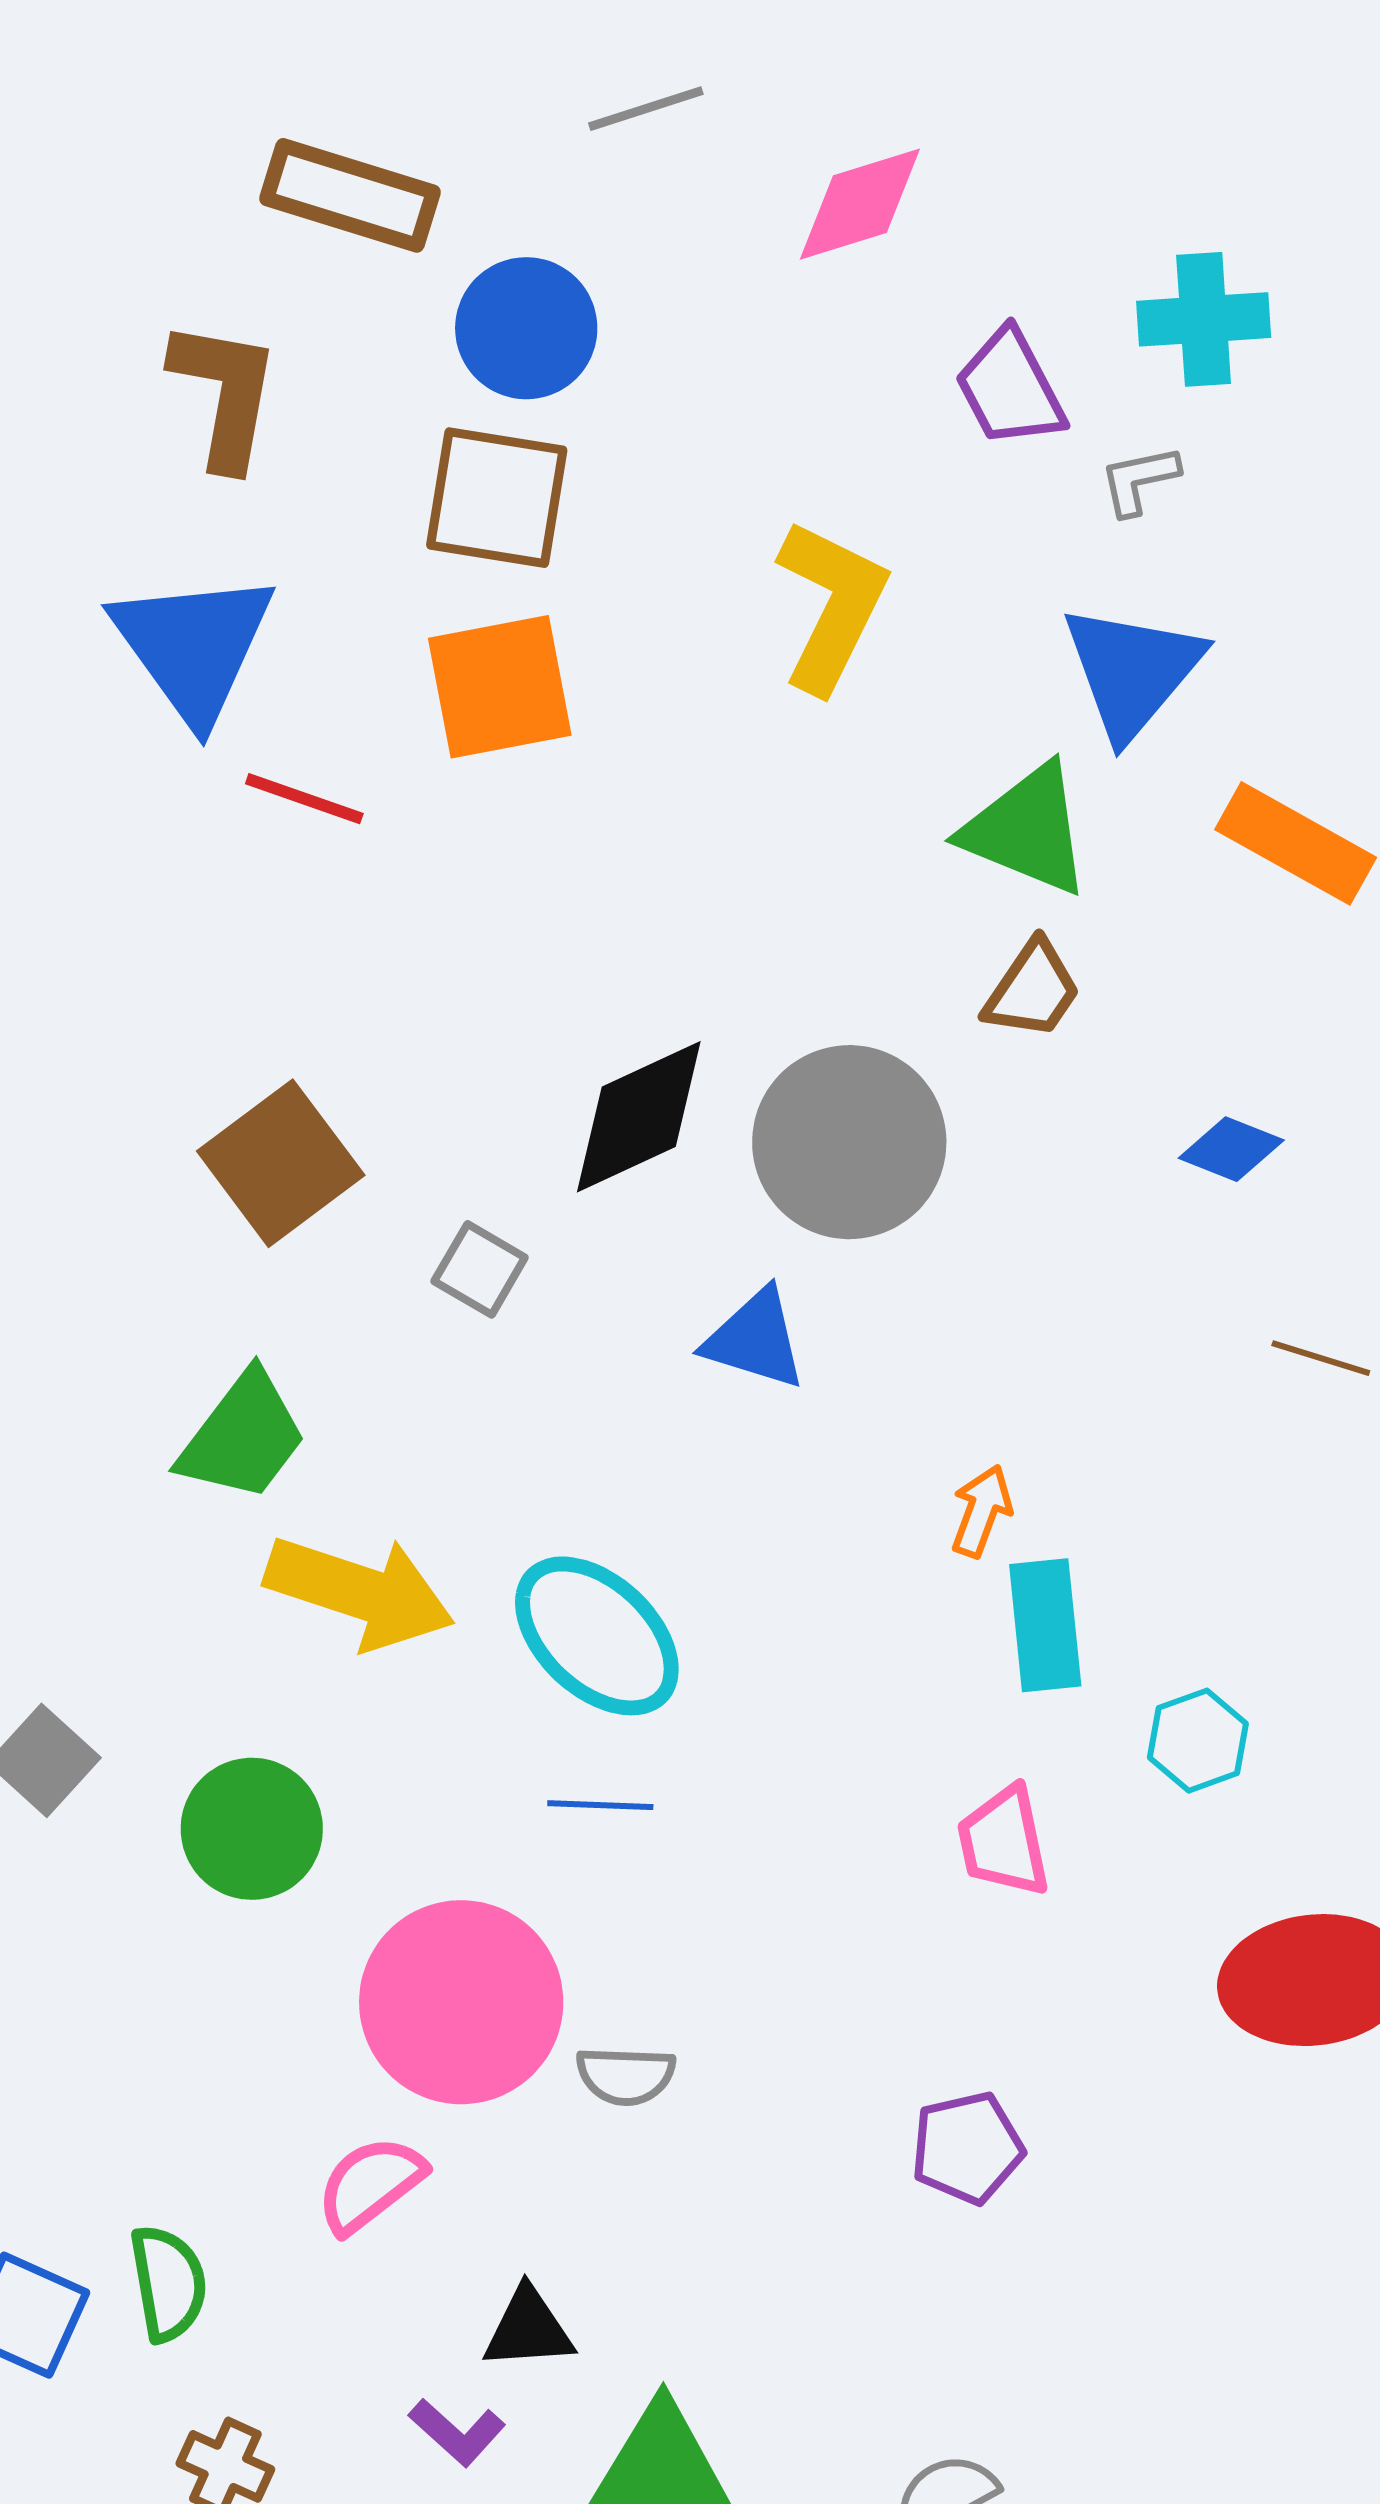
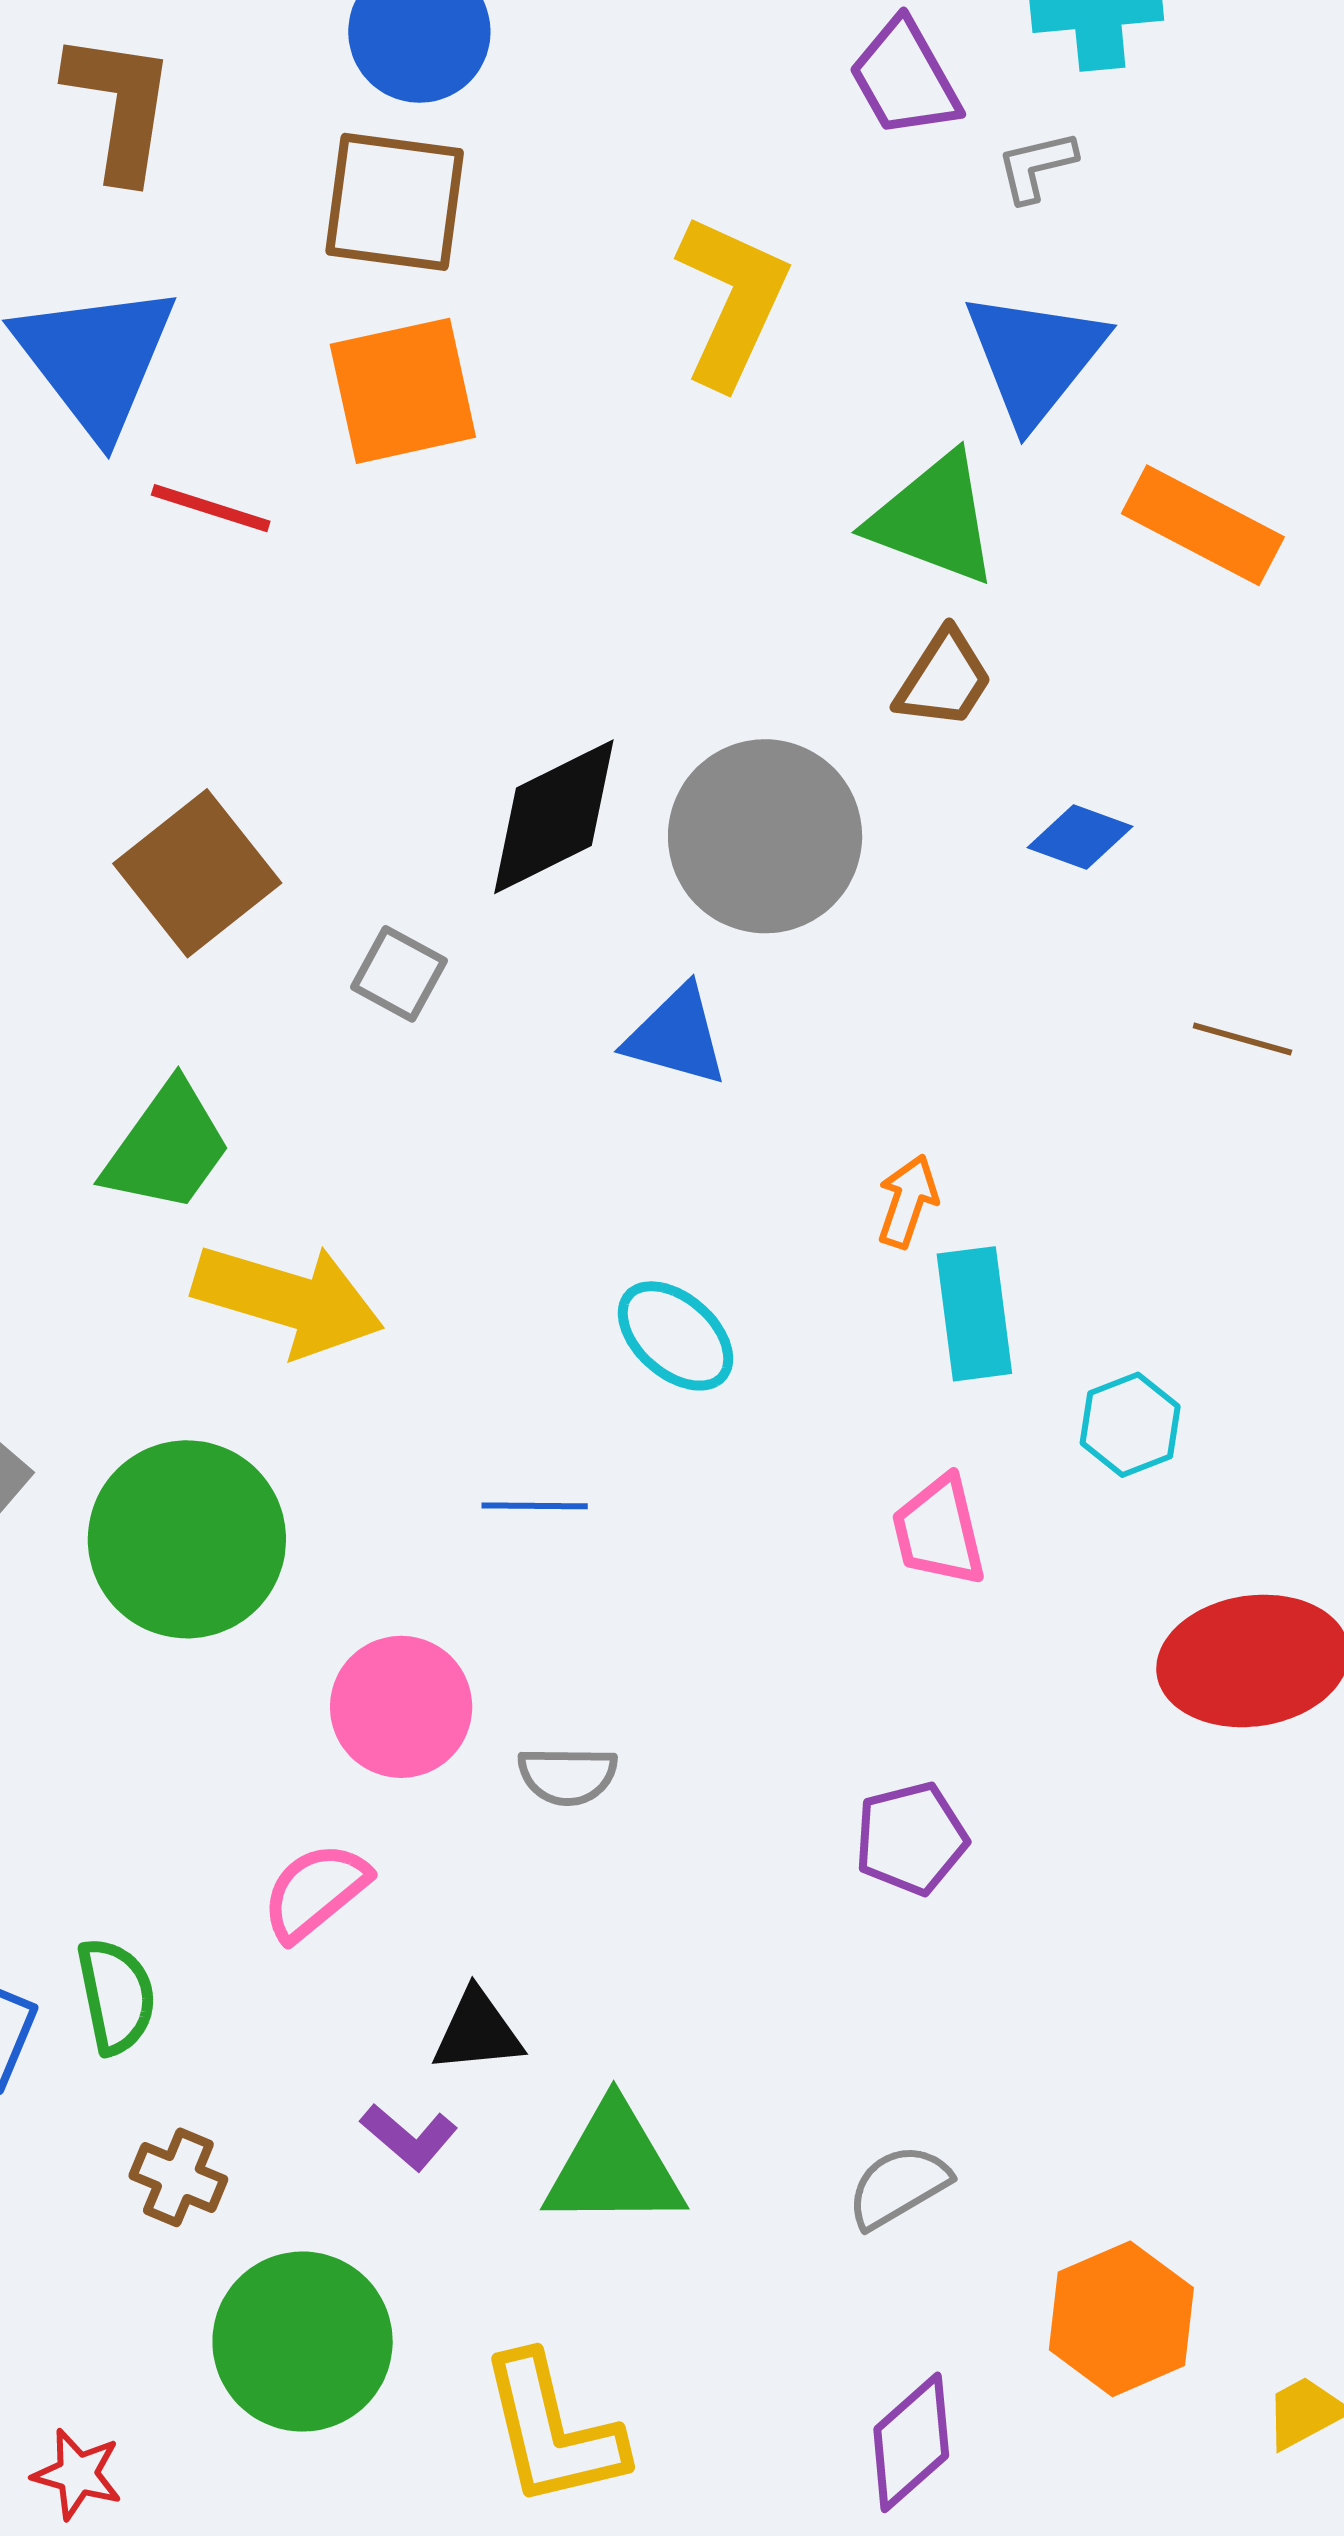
blue diamond: (1231, 1149) -> (1080, 837), moved
cyan ellipse: (597, 1636) -> (675, 1336), moved, size x0.7
green circle: (252, 1829) -> (187, 1539), size x1.4
pink circle: (461, 2002) -> (401, 1707), size x0.7

